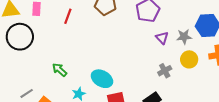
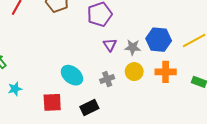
cyan ellipse: (102, 79) -> (72, 75), moved

